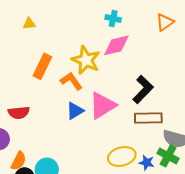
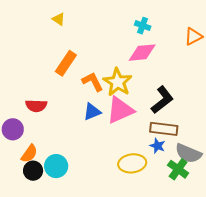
yellow triangle: (29, 24) -> (59, 19), turned 32
yellow star: (86, 60) -> (118, 82), moved
blue star: (147, 163) -> (157, 146), moved

